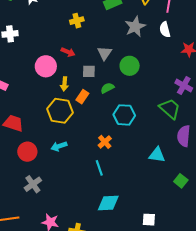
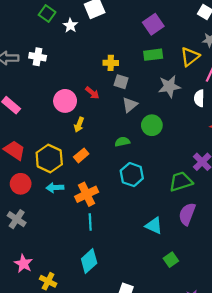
gray square: (89, 71) -> (121, 82), moved
orange rectangle: (82, 97) -> (81, 155), moved
green trapezoid: (170, 109) -> (181, 182), turned -75
yellow hexagon: (60, 111) -> (49, 158), moved
orange cross: (105, 142) -> (87, 194), moved, size x1.5
gray cross: (33, 184) -> (17, 219), turned -36
cyan diamond: (108, 203) -> (89, 261), turned -55

